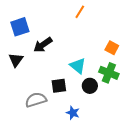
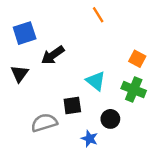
orange line: (80, 12) -> (98, 15), turned -64
black circle: (90, 86) -> (110, 119), moved

